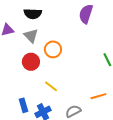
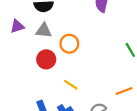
gray triangle: (31, 36) -> (44, 31), turned -35

